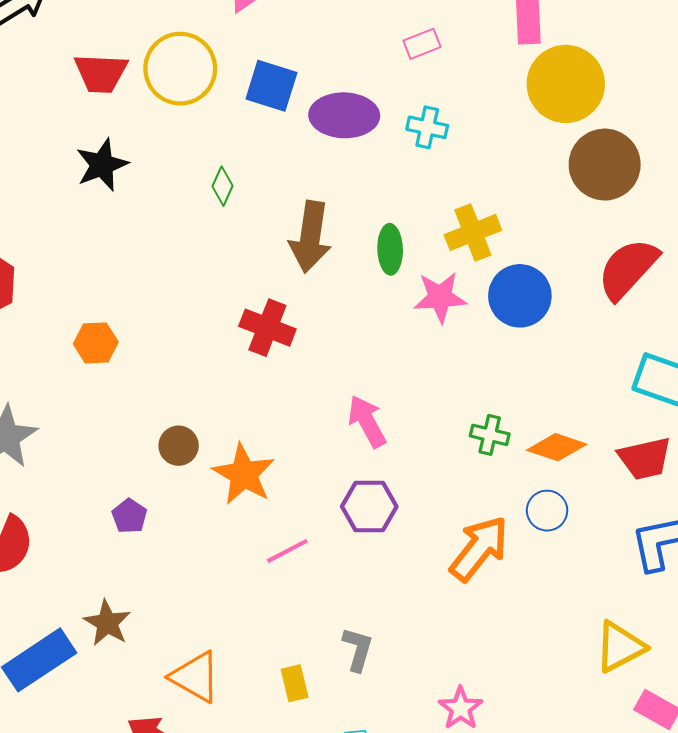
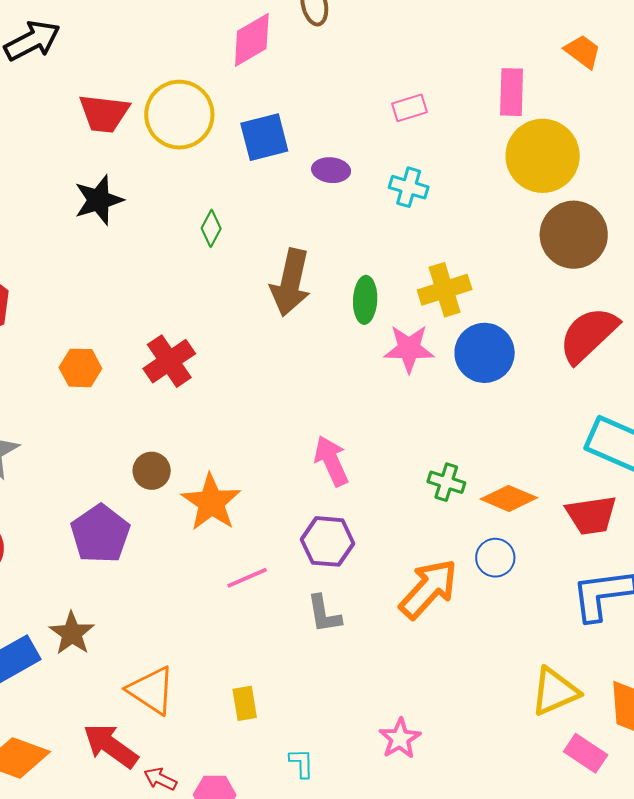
blue square: (271, 86) -> (264, 137), turned -36
purple ellipse: (344, 115) -> (331, 170), size x0.6
red cross: (267, 328) -> (169, 361), moved, turned 30
purple pentagon: (129, 516) -> (100, 534), size x1.8
gray L-shape: (358, 649) -> (324, 614), moved, turned 150

